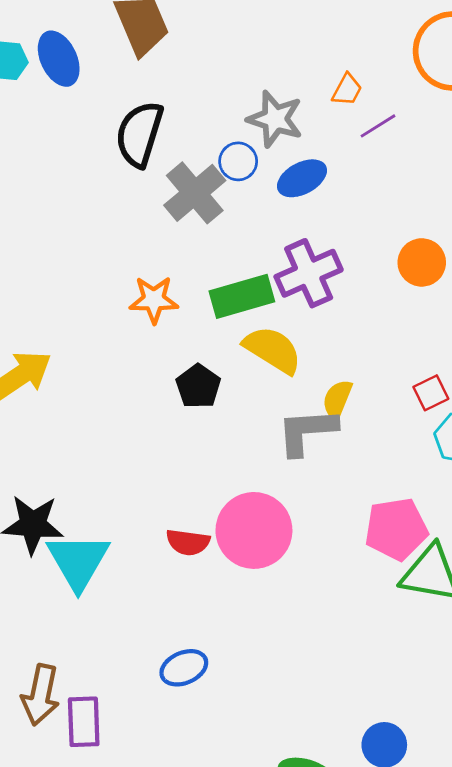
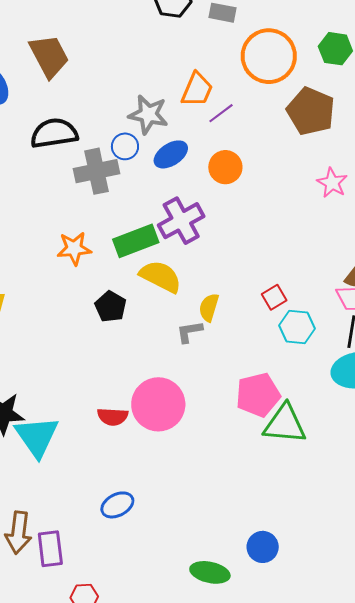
orange trapezoid: (347, 90) -> (197, 90), size x1.5
black semicircle: (139, 134) -> (54, 133), turned 69
gray cross: (195, 193) -> (96, 171), turned 33
orange circle: (422, 262) -> (225, 167), moved
gray L-shape: (307, 431) -> (189, 332), size x0.6

